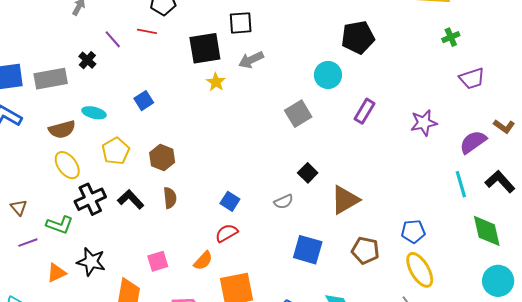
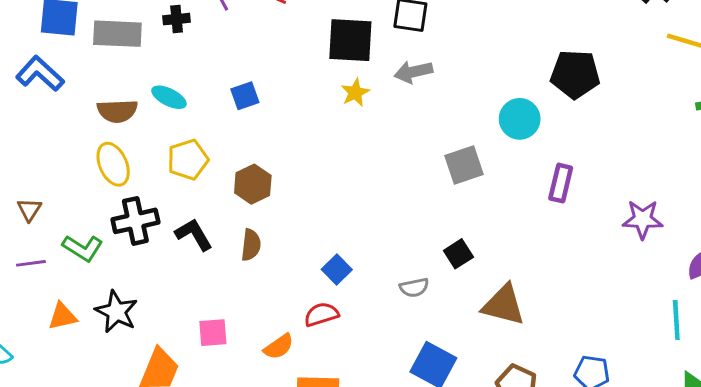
black cross: (87, 60) -> (177, 19), turned 30
purple rectangle: (365, 111) -> (561, 183), turned -30
brown triangle: (345, 200) -> (504, 305), turned 32

